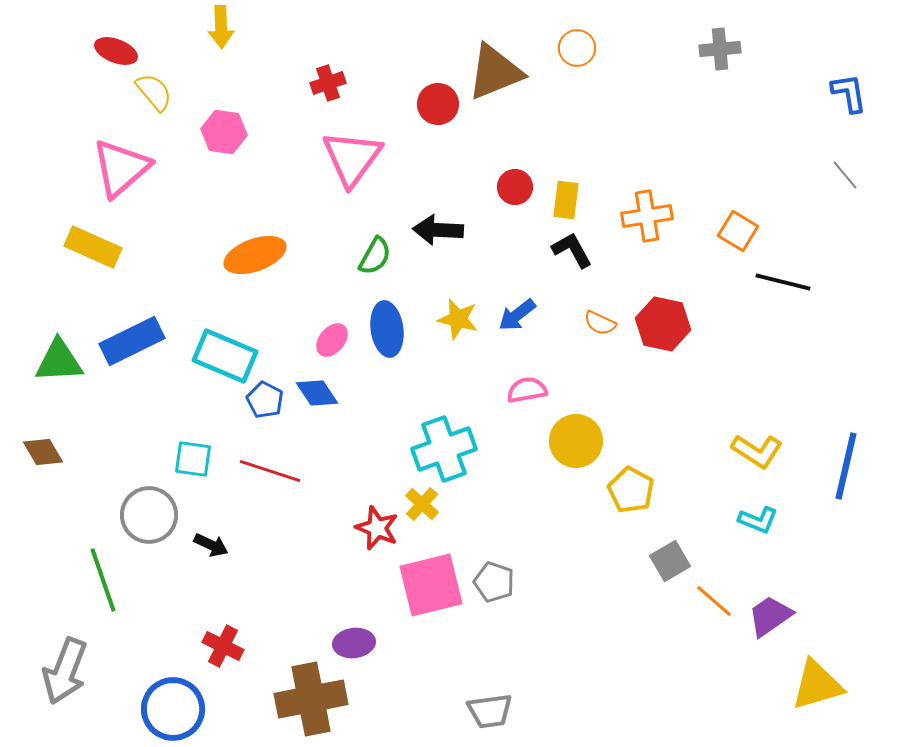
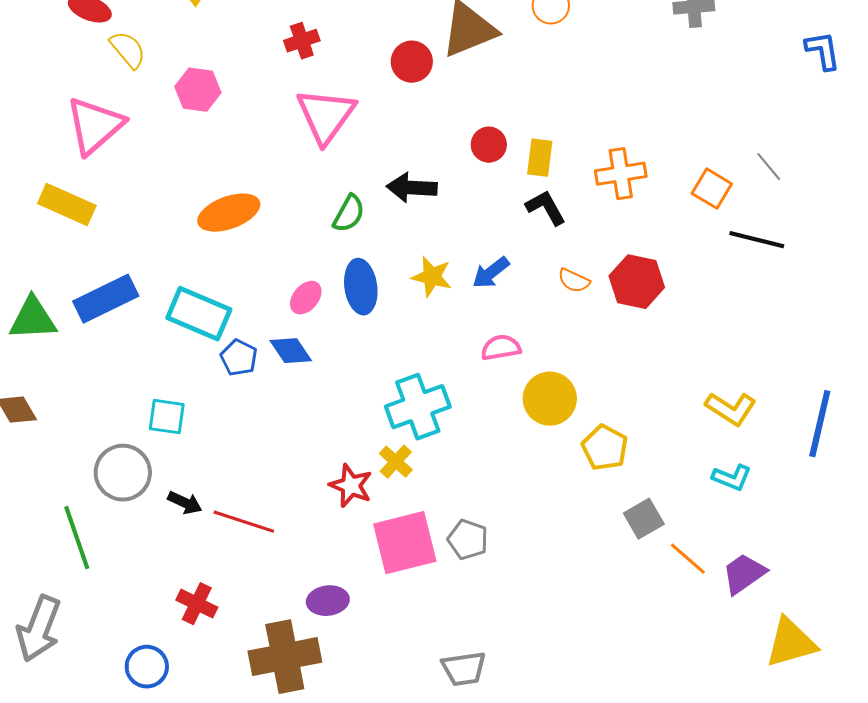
gray line: (845, 175) -> (769, 167), moved
red line: (270, 471) -> (244, 522), moved
blue circle: (173, 709) -> (147, 667), size x0.7

